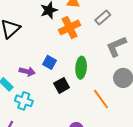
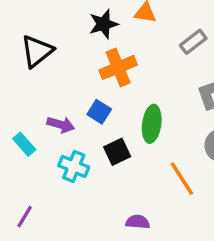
orange cross: (69, 28) -> (118, 67), moved
cyan cross: (24, 101) -> (74, 166), moved

